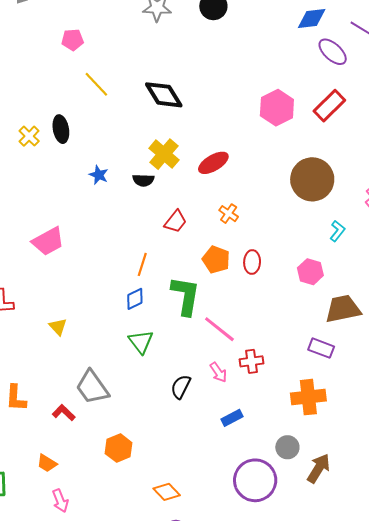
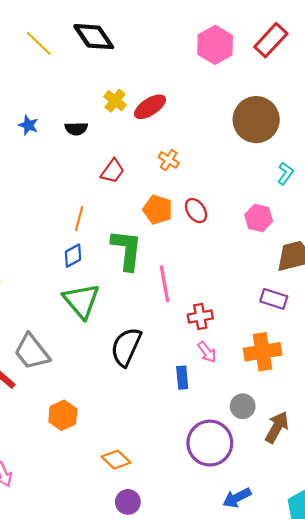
yellow line: (96, 84) -> (39, 43), moved
yellow cross: (164, 154) -> (115, 101), moved, size x0.7
red ellipse: (252, 262) -> (196, 211), turned -35
pink line: (219, 329) -> (165, 284), turned 44
green triangle: (141, 342) -> (81, 301), size x1.4
pink arrow: (218, 372) -> (207, 352), moved
black semicircle: (181, 387) -> (126, 347), size x1.5
blue rectangle: (232, 418) -> (182, 378), turned -65

